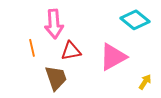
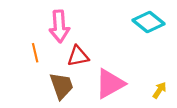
pink triangle: (113, 57) -> (110, 84), moved

